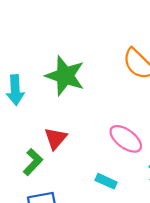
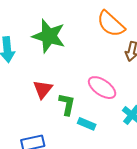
green L-shape: (33, 162) -> (67, 104), moved, turned -30

